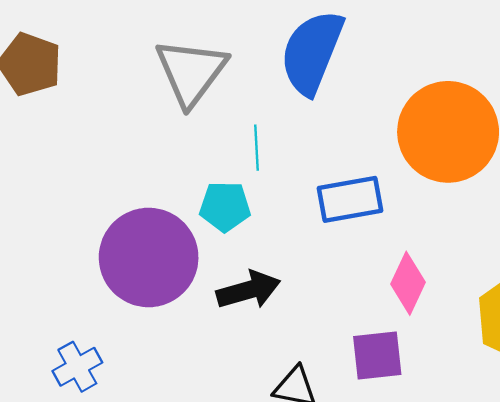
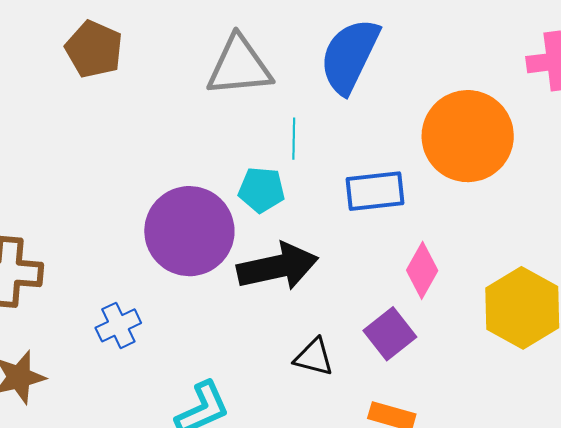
gray triangle: (191, 72) -> (239, 66), turned 44
black arrow: (248, 290) -> (278, 267), size x1.4
purple square: (377, 356) -> (390, 334), turned -36

